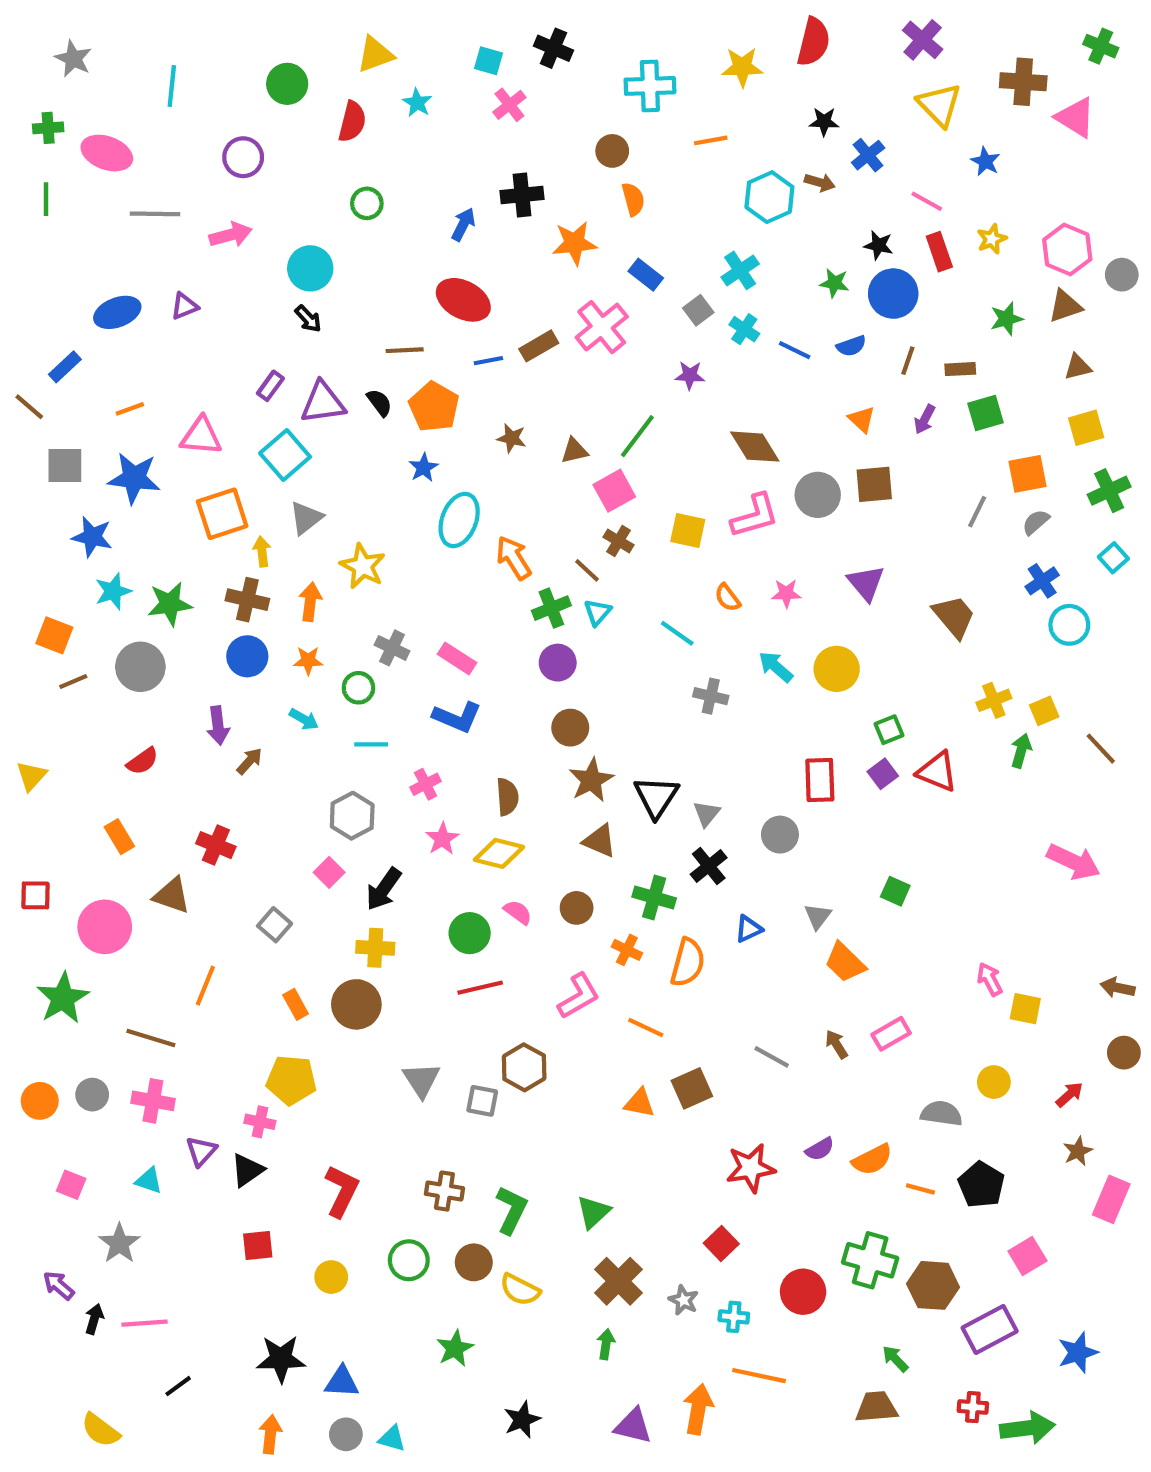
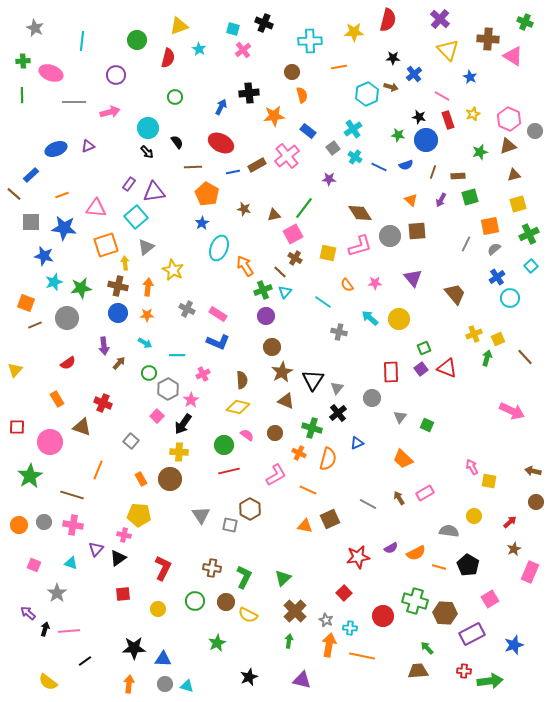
black semicircle: (379, 403) -> (177, 142), moved
green circle: (358, 688) -> (149, 373), moved
pink star: (442, 839) -> (191, 400), moved
gray triangle: (818, 916) -> (400, 417), moved
orange arrow: (698, 1409) -> (329, 645), moved

